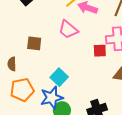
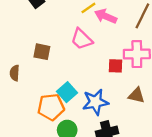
orange pentagon: (22, 90) -> (51, 107), moved
blue star: (52, 98) -> (95, 102), moved

